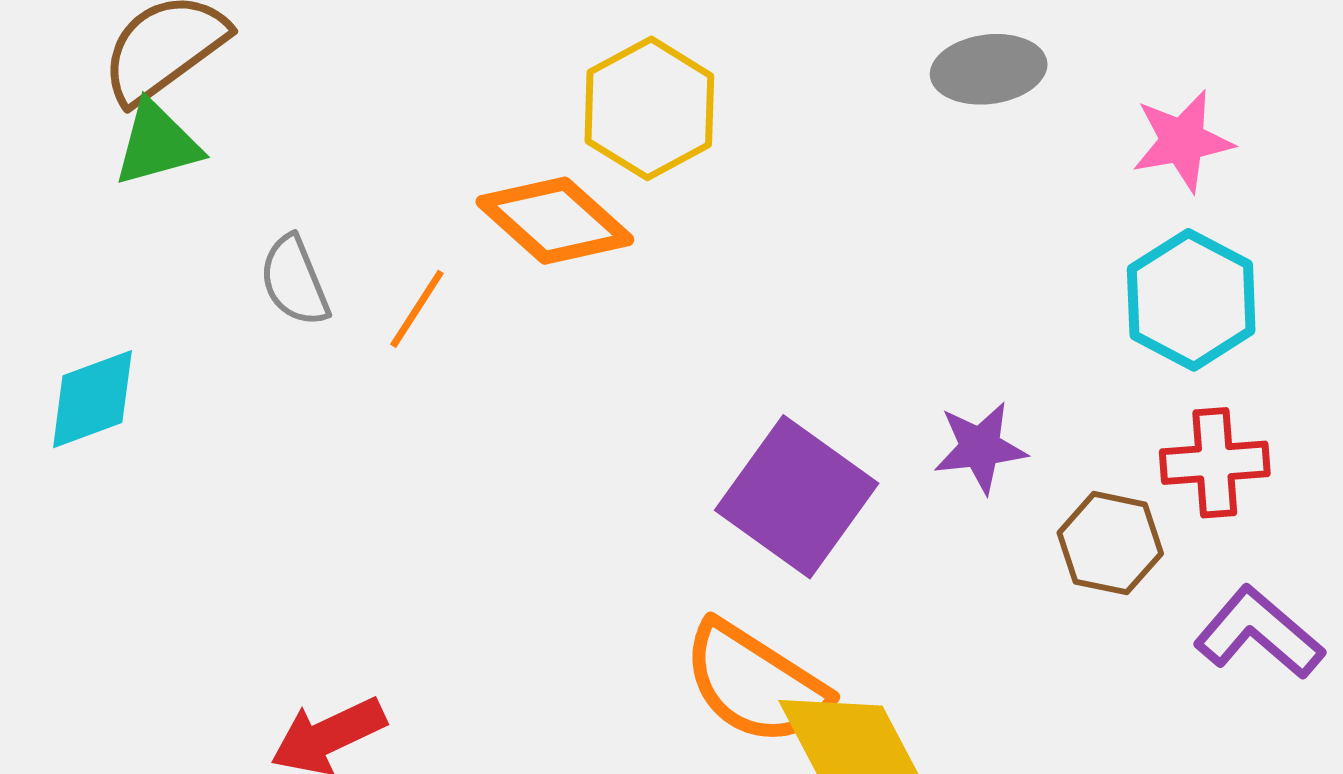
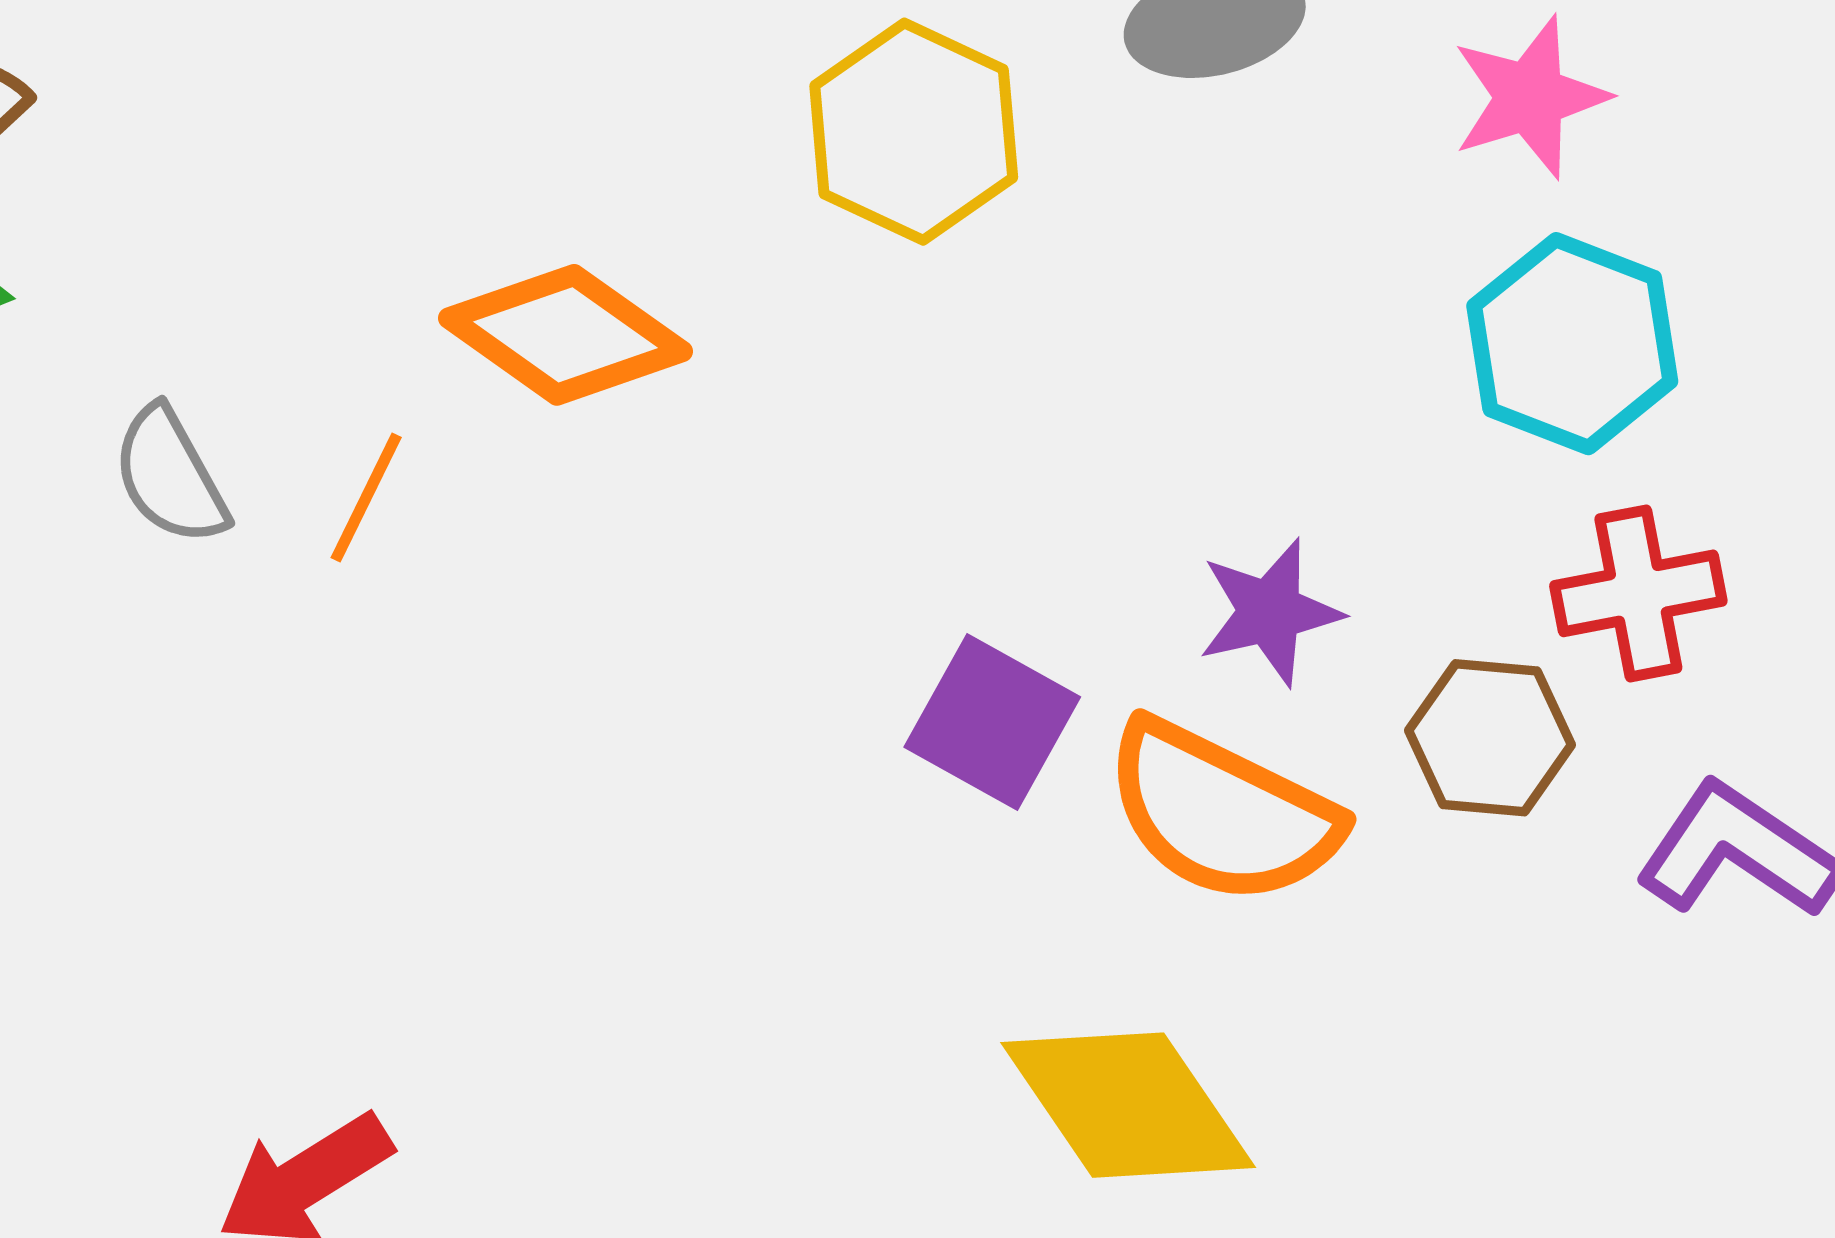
yellow hexagon: (649, 108) -> (914, 132), moved
purple square: (797, 497) -> (992, 722), size x0.7
orange semicircle: (755, 684) -> (1222, 813), moved

